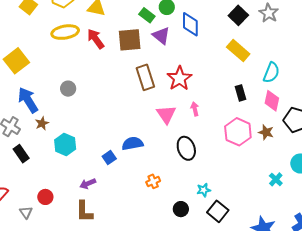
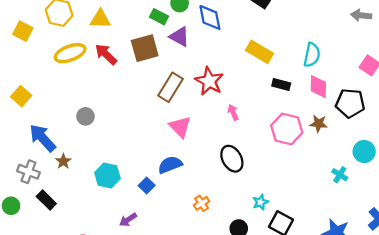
yellow rectangle: (238, 51) -> (260, 52), moved
yellow square: (16, 61) -> (21, 96), size x0.7
brown rectangle: (145, 77) -> (171, 87), turned 60
black rectangle: (240, 93) -> (281, 84), turned -49
pink triangle: (166, 114) -> (180, 127), moved
cyan hexagon: (65, 145) -> (107, 176), moved

